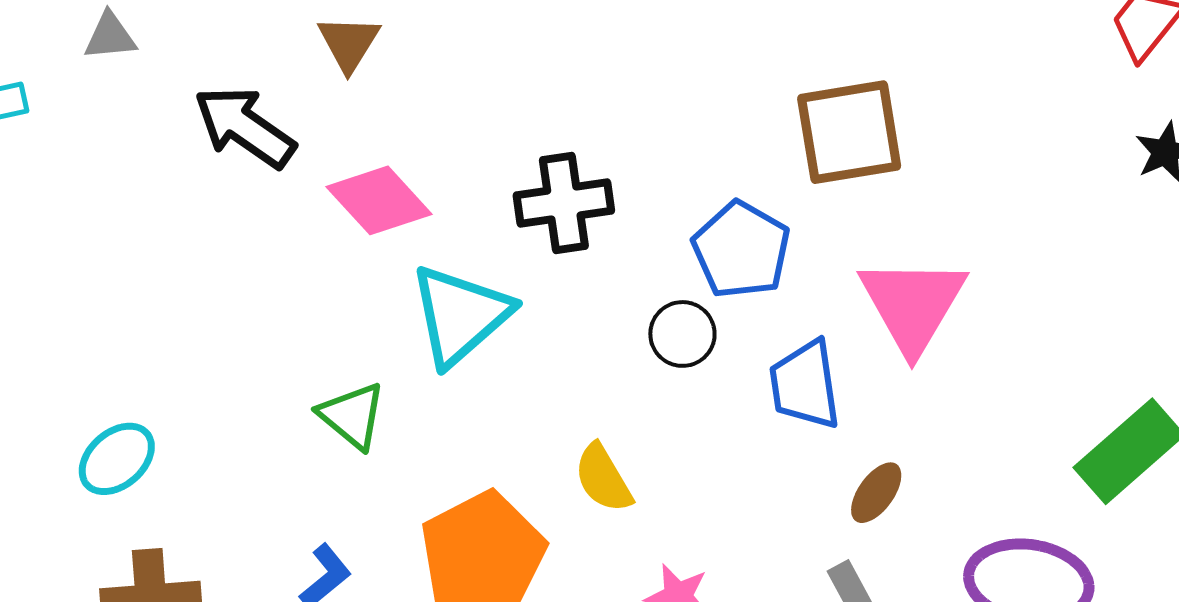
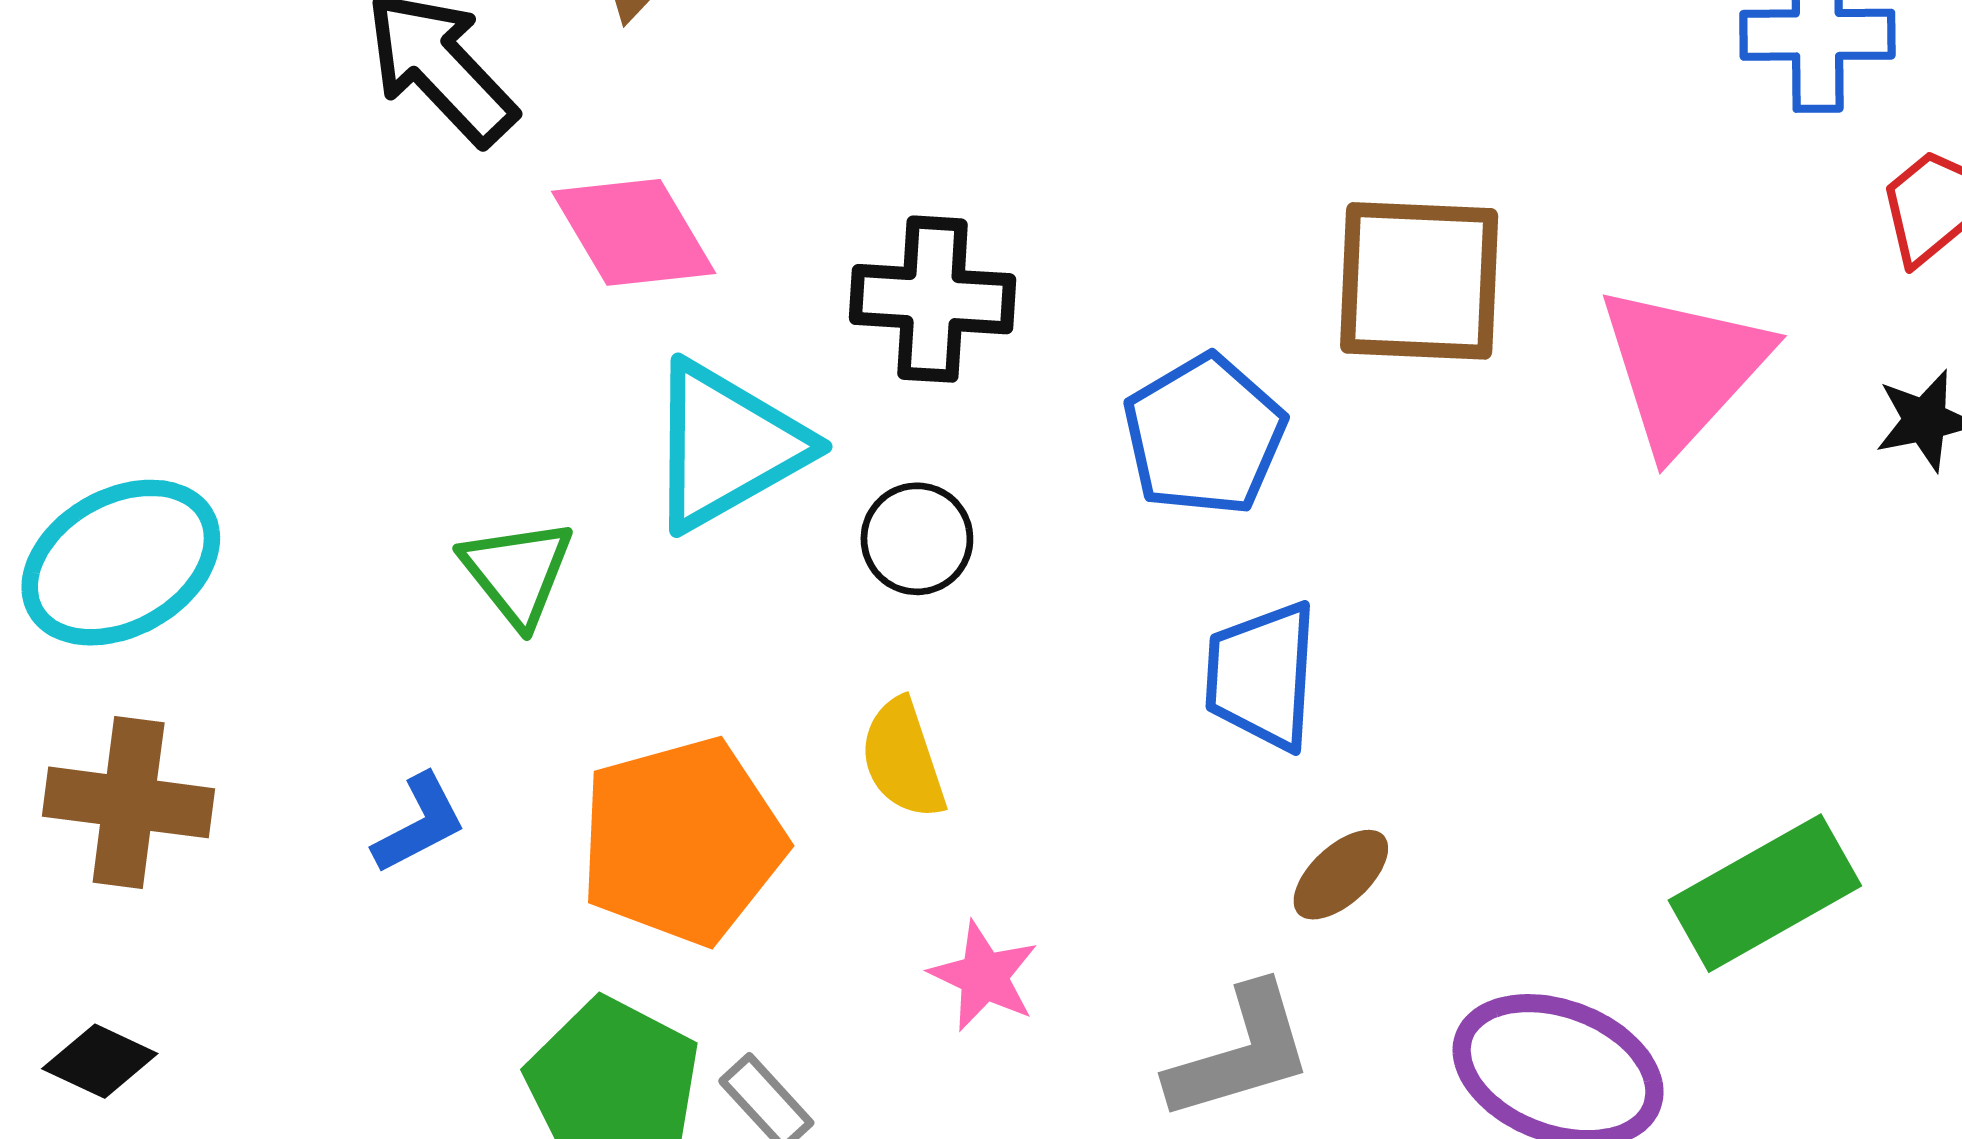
pink triangle: (913, 305) -> (1683, 368), moved
black circle: (682, 334) -> (917, 539), moved
cyan ellipse: (117, 459) -> (121, 563), size x1.5

